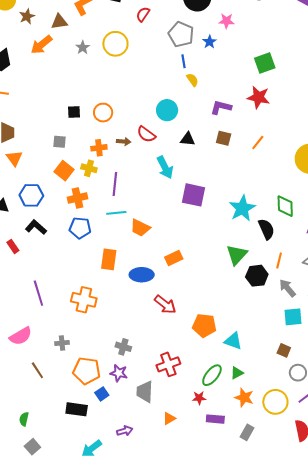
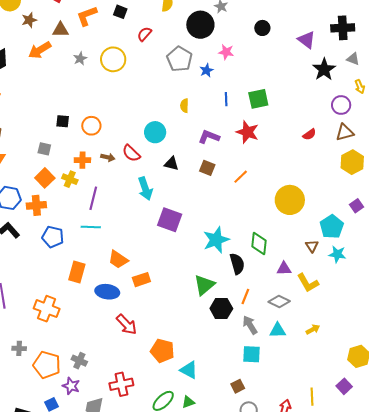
blue line: (183, 61) -> (226, 99), moved
yellow semicircle: (192, 80) -> (184, 106), turned -152
orange cross: (78, 198) -> (36, 205), moved
orange trapezoid: (140, 228) -> (118, 260), moved
brown square: (284, 350) -> (238, 386), turned 32
orange pentagon: (87, 371) -> (47, 365), moved

